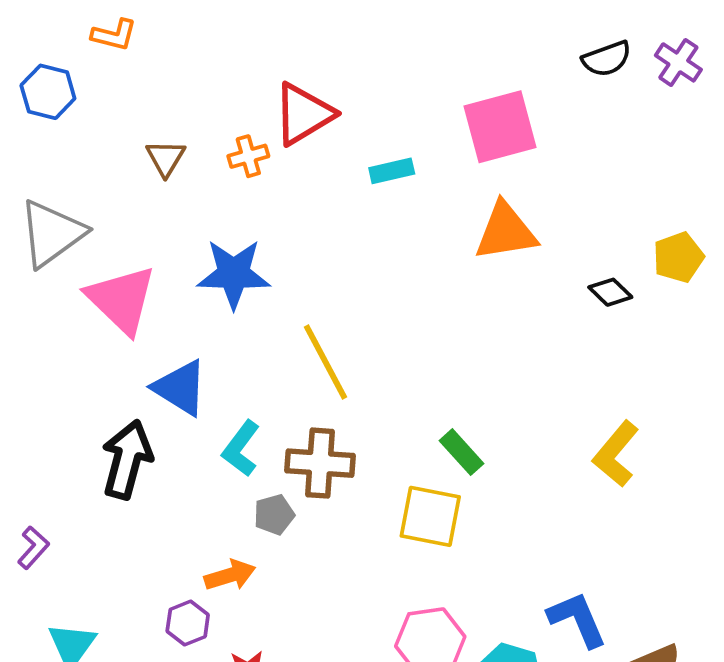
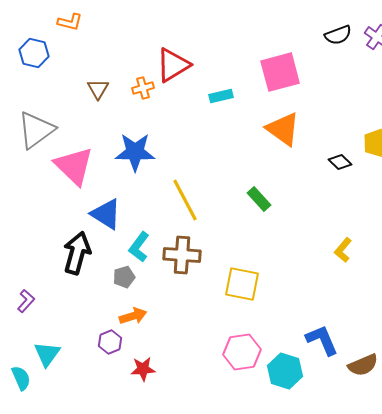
orange triangle: (506, 232) -> (283, 129), turned 45
green rectangle: (461, 452) -> (259, 199), moved
yellow L-shape: (616, 454) -> (343, 250), size x0.7
gray pentagon: (274, 515) -> (124, 277), moved

